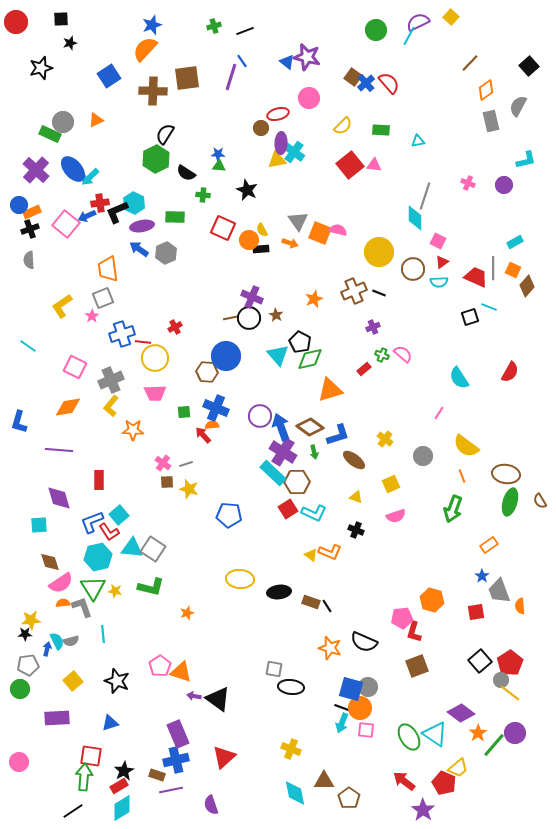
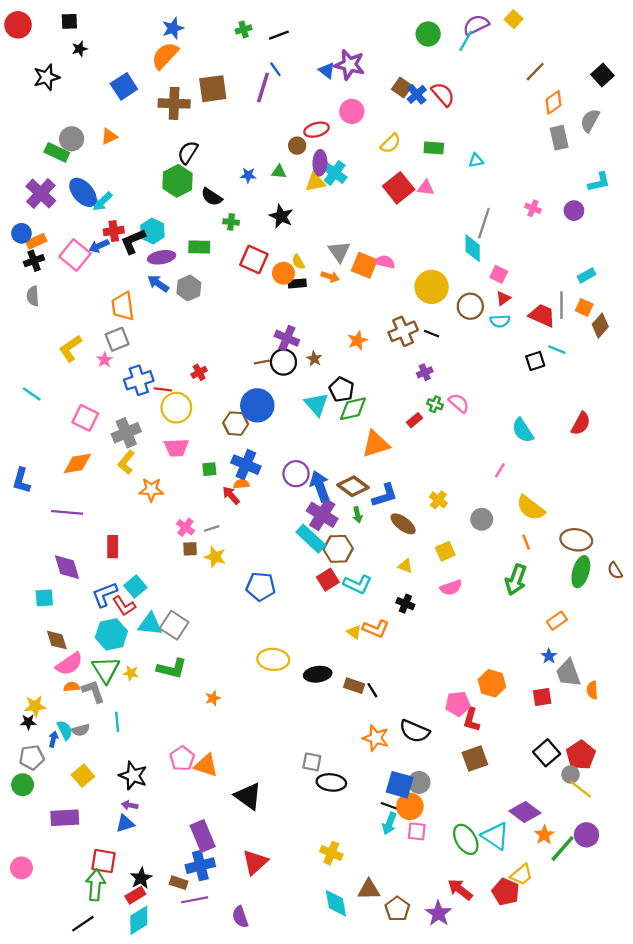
green triangle: (219, 166) -> (279, 172), moved
purple arrow: (194, 696) -> (130, 805), moved
purple star: (423, 810) -> (438, 913), moved

